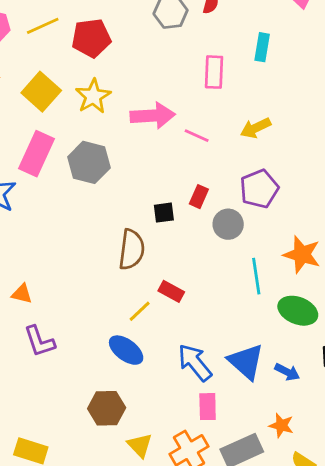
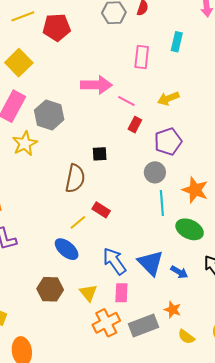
yellow star: (93, 96) -> (25, 144), moved
red rectangle: (199, 197) -> (135, 125), moved
gray circle: (228, 224) -> (155, 172), moved
yellow triangle: (140, 445) -> (88, 293), moved

